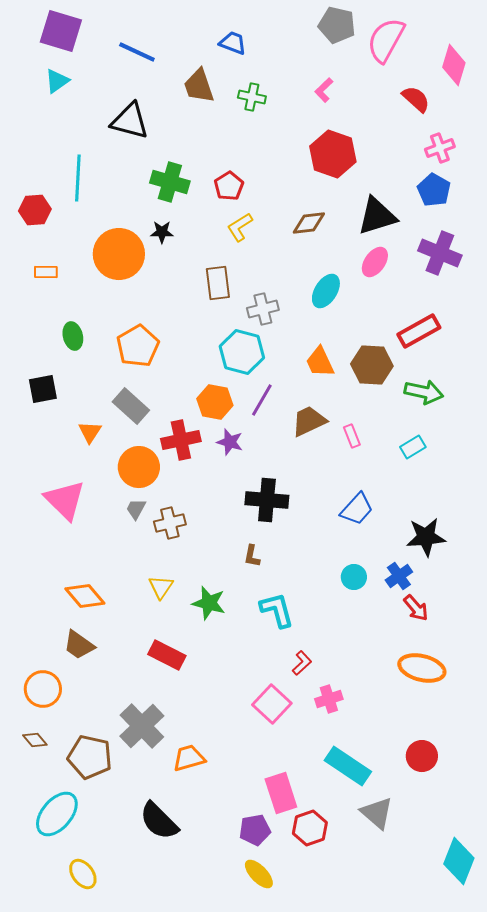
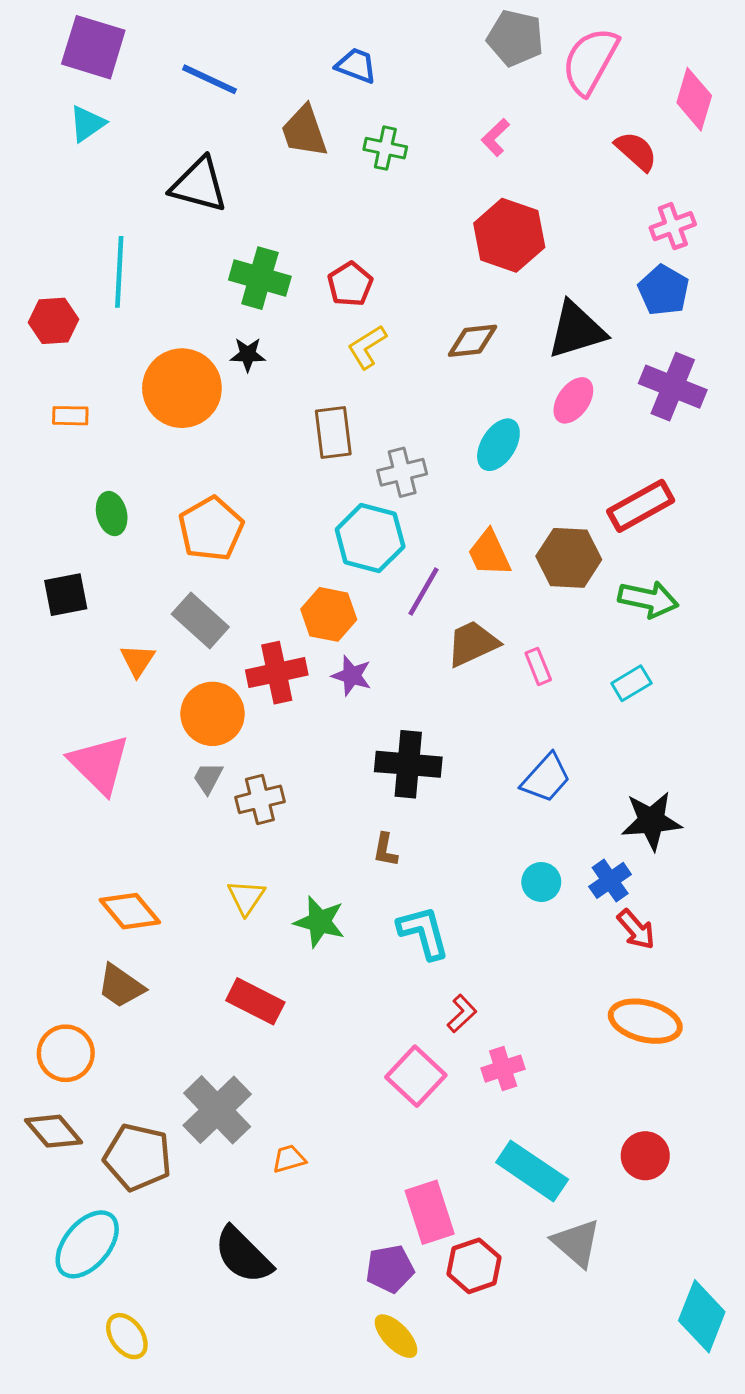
purple line: (262, 400) -> (424, 591), moved
brown diamond: (35, 740) -> (54, 1131), size x1.5
orange trapezoid: (189, 758) -> (289, 1159), size x0.7

